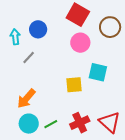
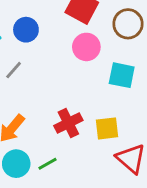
cyan square: (98, 72) -> (122, 75), moved
yellow square: (74, 85) -> (107, 128), moved
red cross: (80, 123) -> (68, 123), moved

